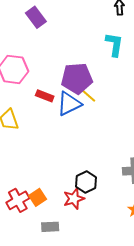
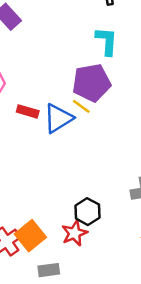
purple pentagon: (77, 78) -> (92, 83), moved
orange square: (38, 197) -> (30, 236), size x1.4

